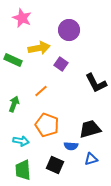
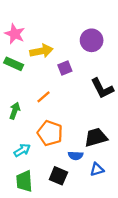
pink star: (22, 18) -> (15, 34), moved
purple circle: (69, 30) -> (92, 40), moved
purple square: (61, 64) -> (65, 68), turned 32
cyan arrow: (21, 141) -> (22, 150), turned -42

